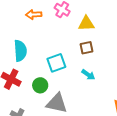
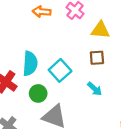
cyan semicircle: (20, 51) -> (30, 63), moved
cyan square: (56, 63) -> (60, 70), turned -30

